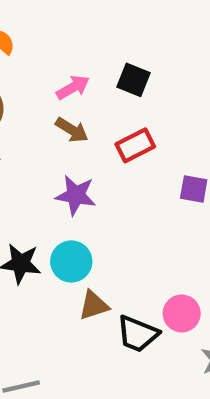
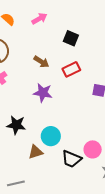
pink arrow: (73, 87) -> (39, 19), moved
cyan circle: (71, 261) -> (51, 136), moved
brown triangle: (94, 305) -> (35, 152), moved

